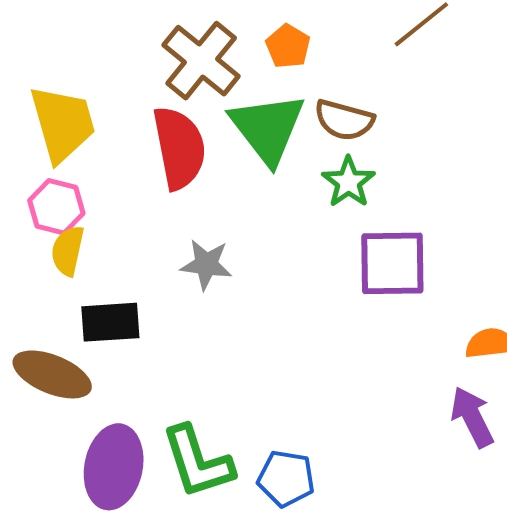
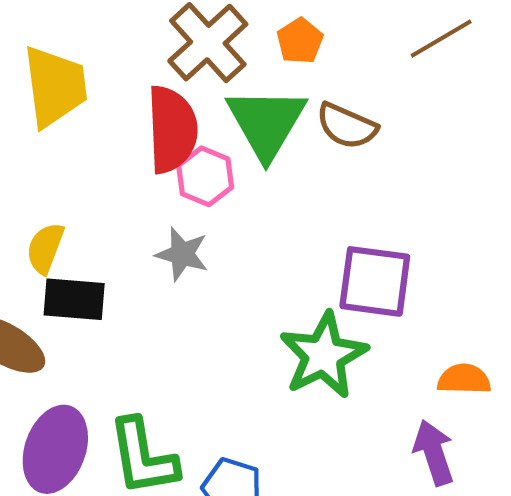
green star: (348, 182) -> (324, 355), moved, size x1.6
pink hexagon: (56, 207) -> (205, 176), moved
yellow semicircle: (68, 251) -> (45, 248), moved

